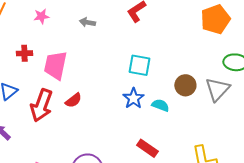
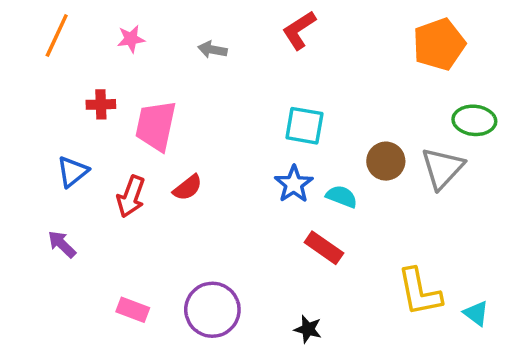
red arrow: (41, 105) -> (131, 196), size x0.7
red rectangle: (147, 148) -> (324, 248), moved

